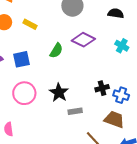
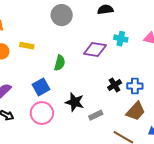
purple diamond: (83, 40) -> (95, 49), moved
blue square: (22, 59) -> (41, 87), moved
brown trapezoid: (114, 119) -> (136, 111), turned 130

